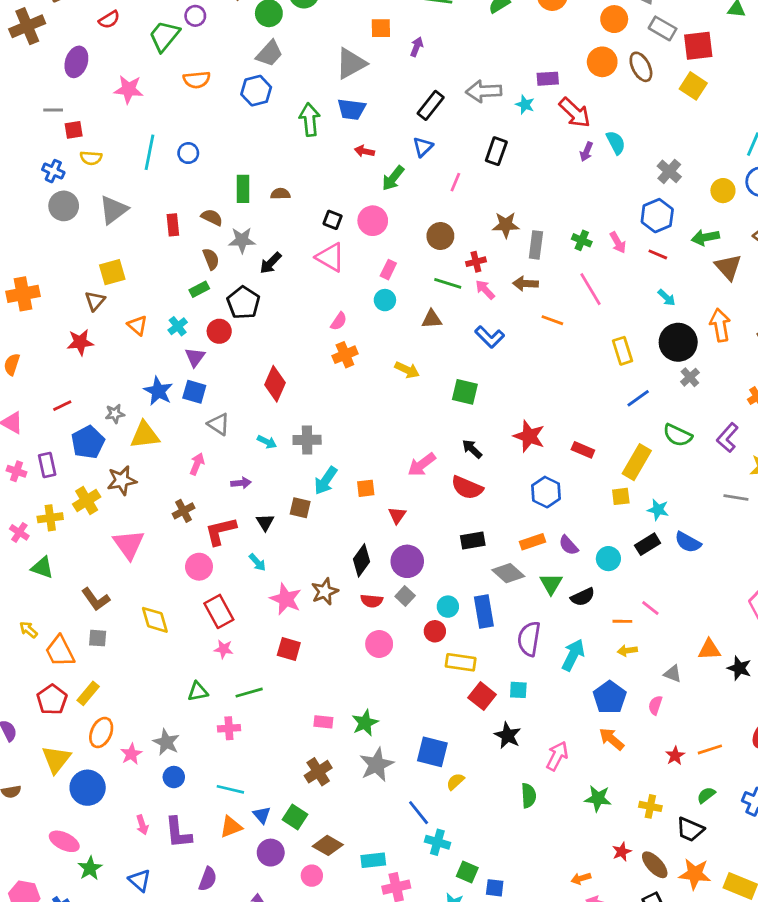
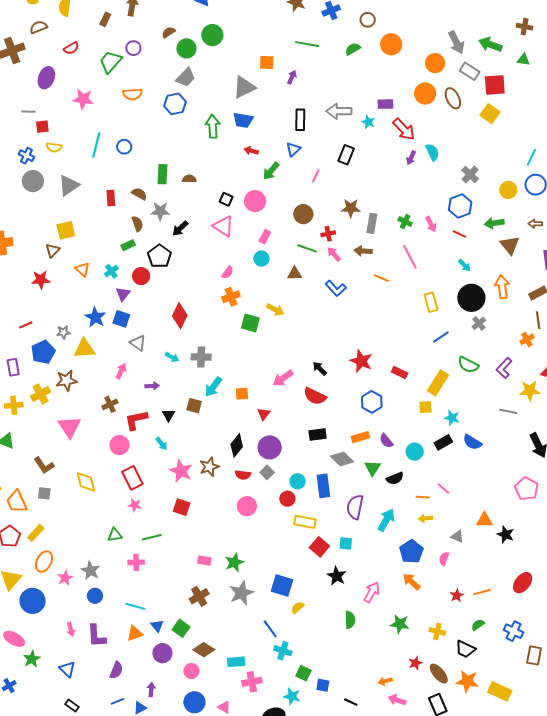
black rectangle: (431, 105) -> (300, 120), turned -40
green square: (465, 392) -> (250, 323), moved

